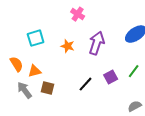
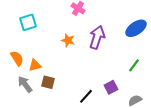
cyan square: (36, 38) -> (28, 22), moved
purple square: (111, 77) -> (111, 87), moved
black line: (86, 84) -> (86, 96), moved

